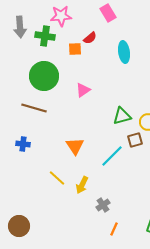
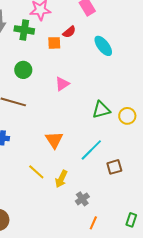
cyan ellipse: (124, 52) -> (103, 46), turned -30
green circle: (44, 76) -> (23, 70), size x0.6
brown square: (135, 140) -> (114, 167), moved

